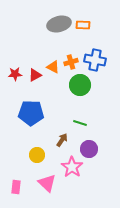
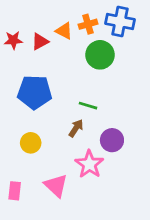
green line: (80, 123) -> (88, 106), moved
yellow circle: (37, 155) -> (31, 143), moved

